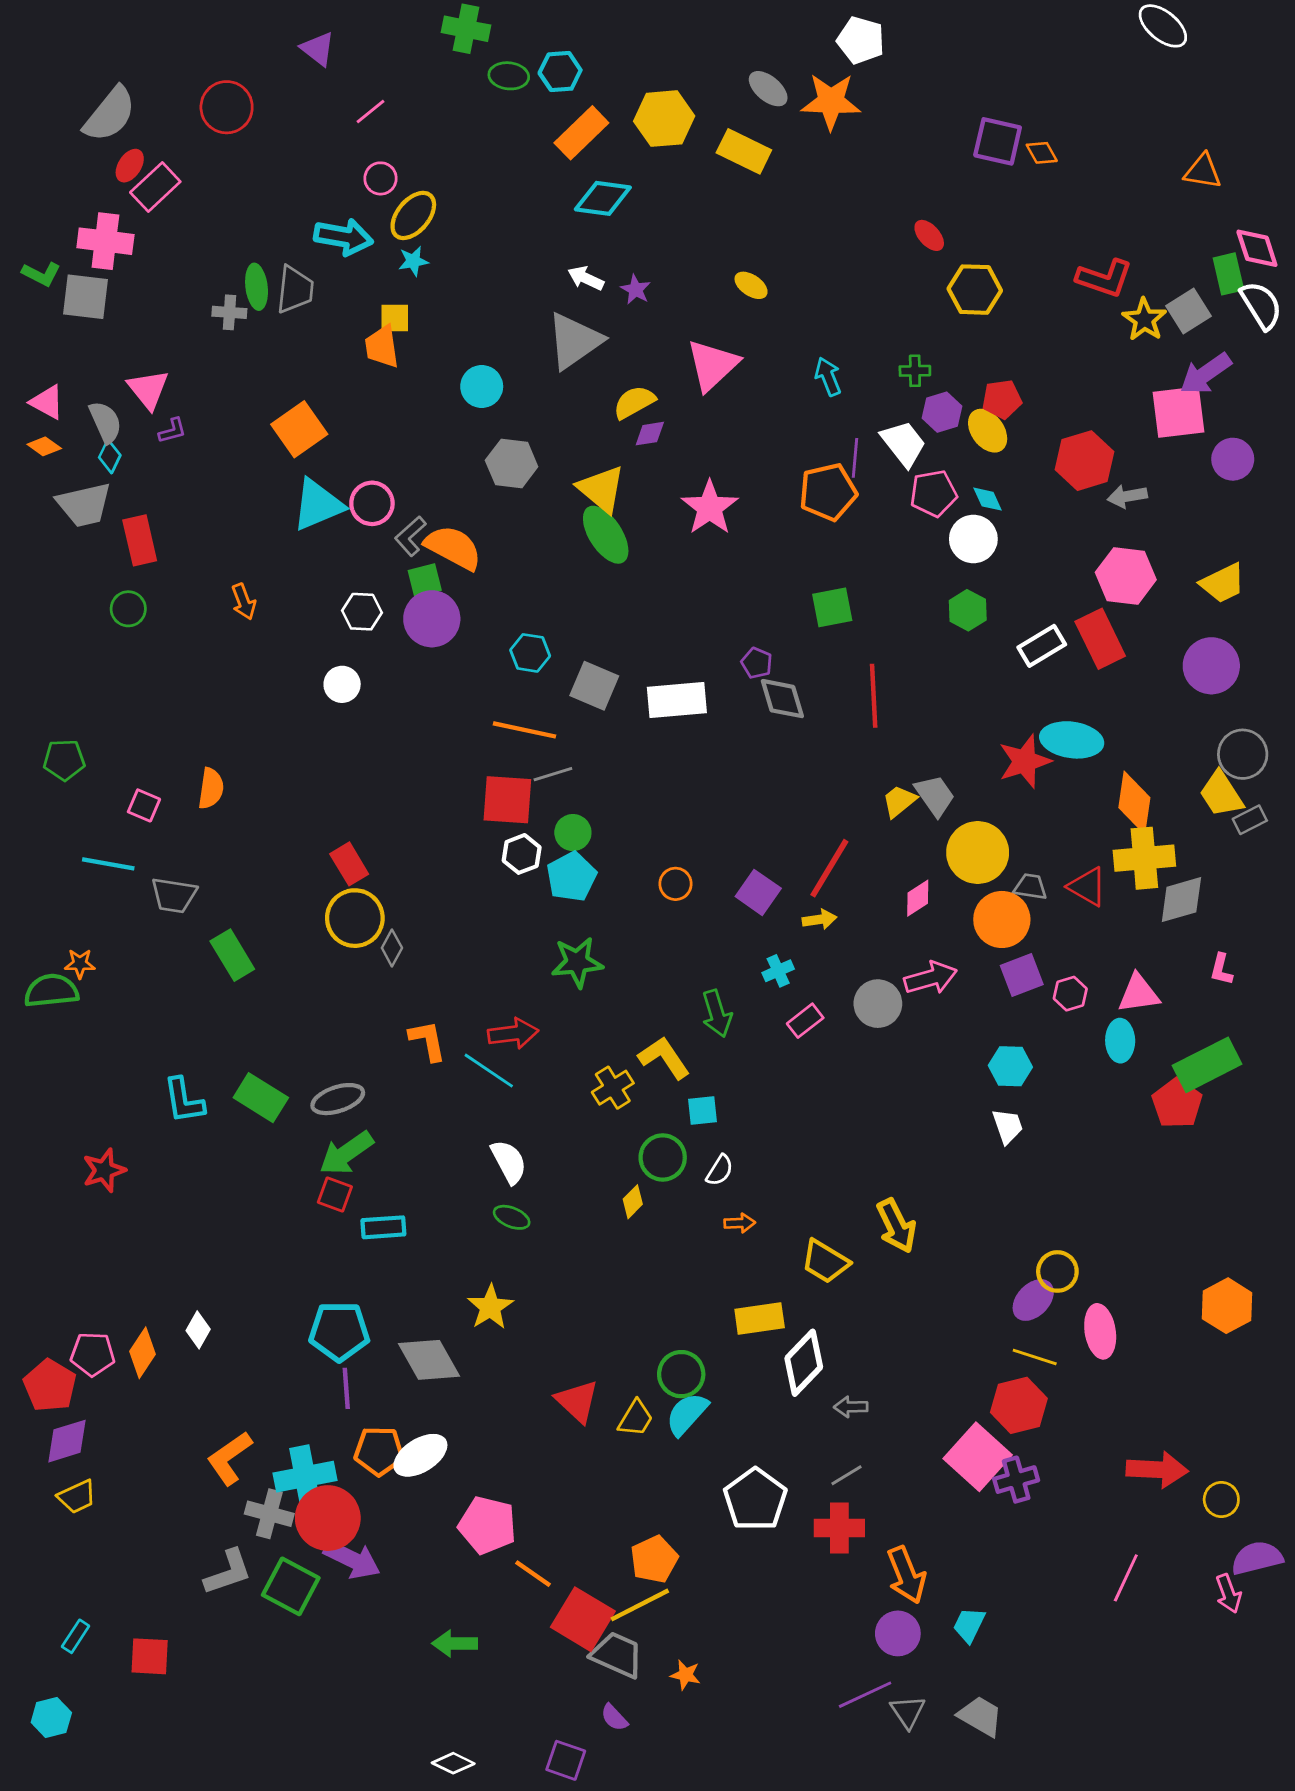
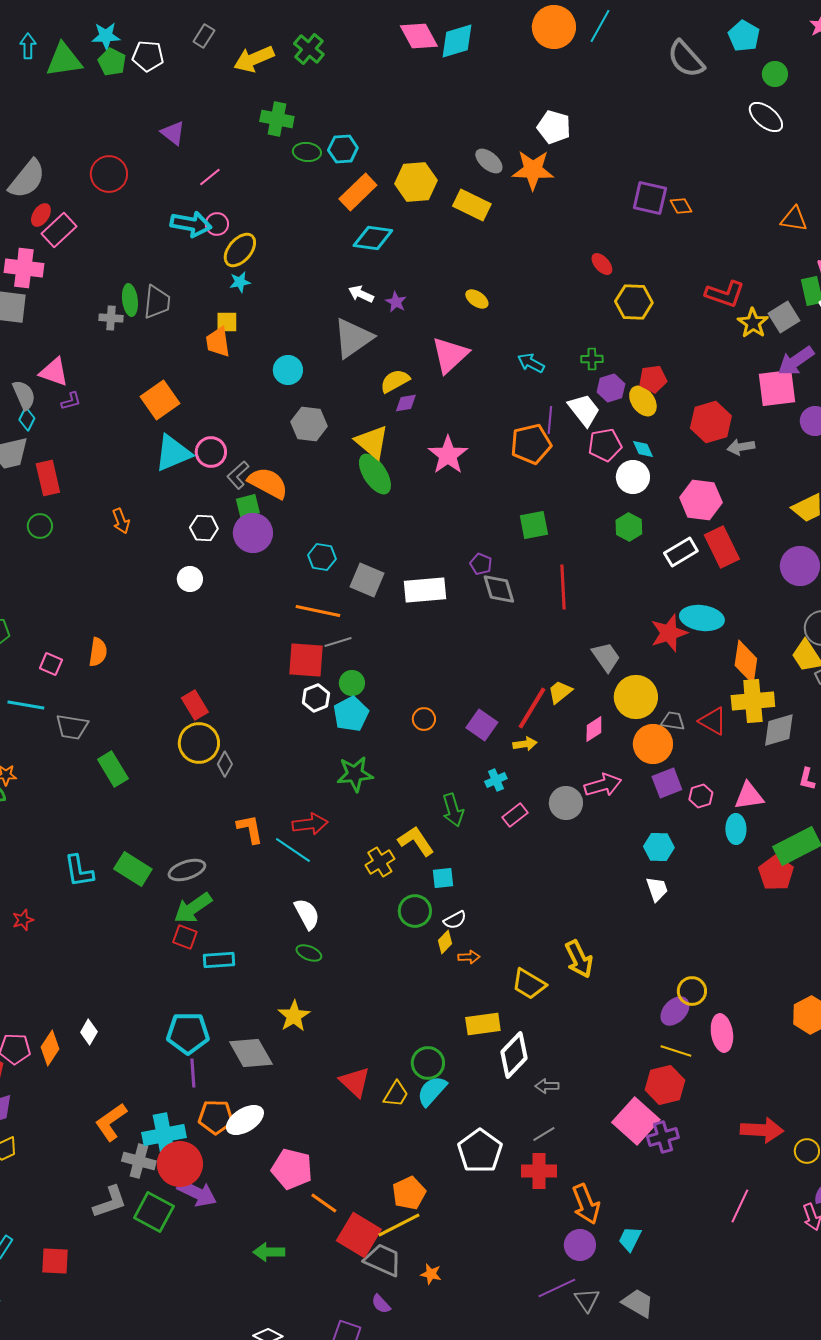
cyan arrow: (343, 237) -> (191, 224), moved
cyan arrow: (828, 377) -> (531, 363), turned -40
pink triangle: (148, 389) -> (54, 372), turned -32
pink hexagon: (1126, 576) -> (701, 500), moved
yellow trapezoid: (899, 801) -> (560, 692), moved
red star: (104, 1170) -> (23, 920), size x0.7
white semicircle: (720, 1170) -> (455, 920), turned 30
yellow diamond: (633, 1202) -> (445, 942), moved

